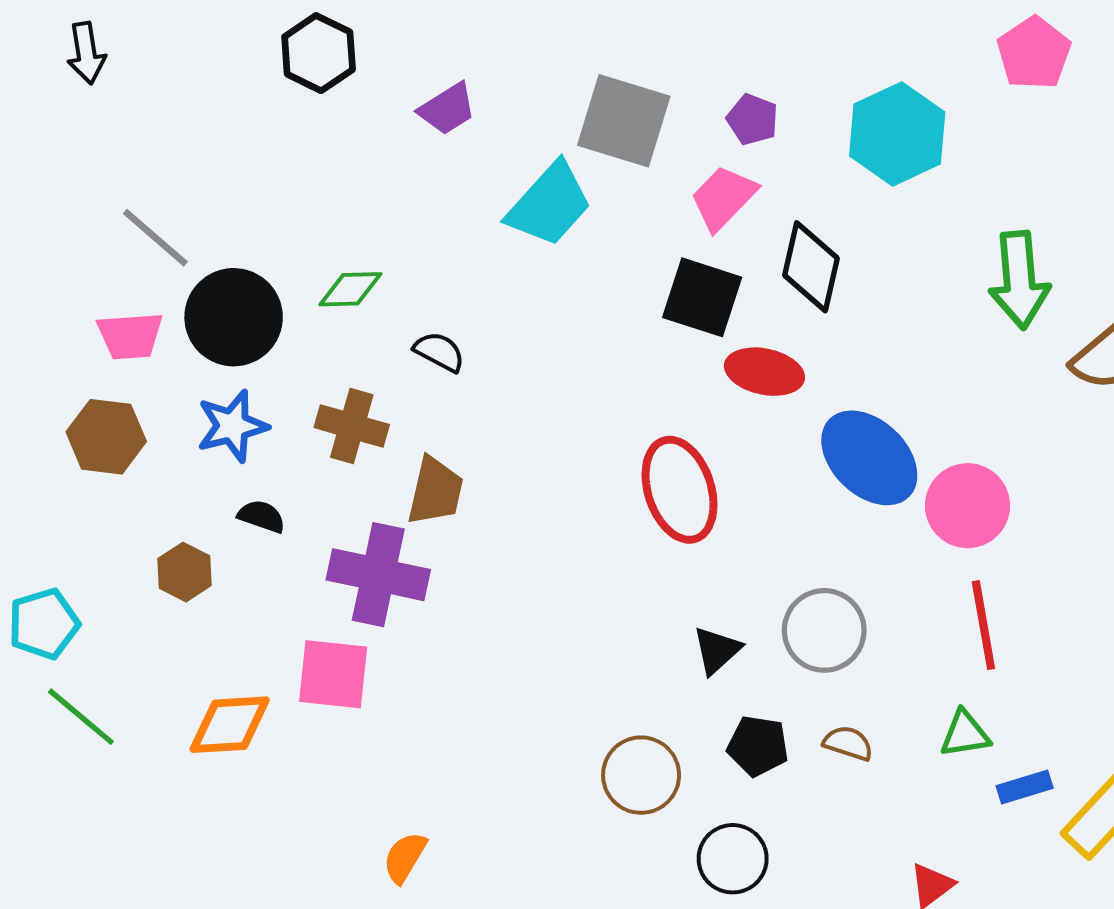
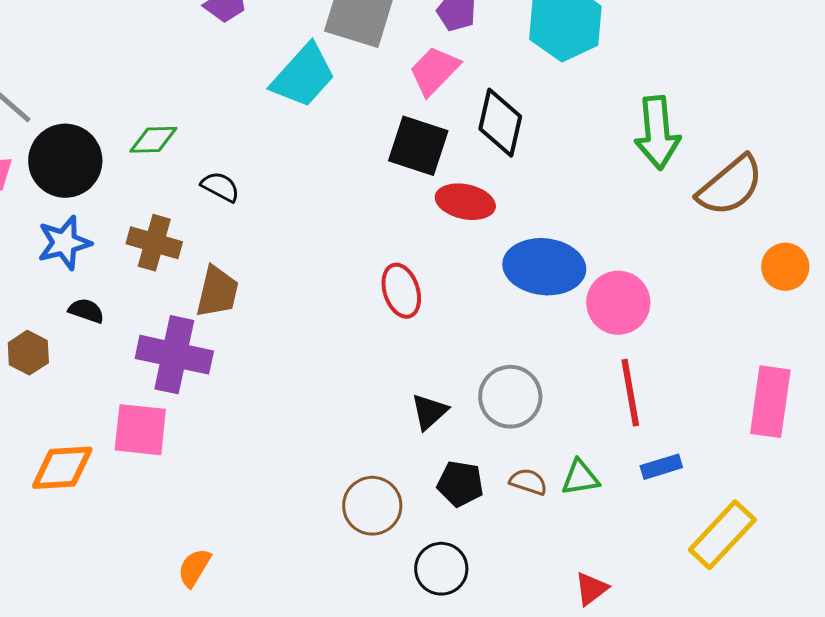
blue ellipse: (869, 458) -> (544, 267), turned -38
red ellipse: (680, 490) -> (401, 291), size x0.7
green triangle: (965, 734) -> (580, 478), moved
blue rectangle: (1025, 787) -> (661, 467), moved

